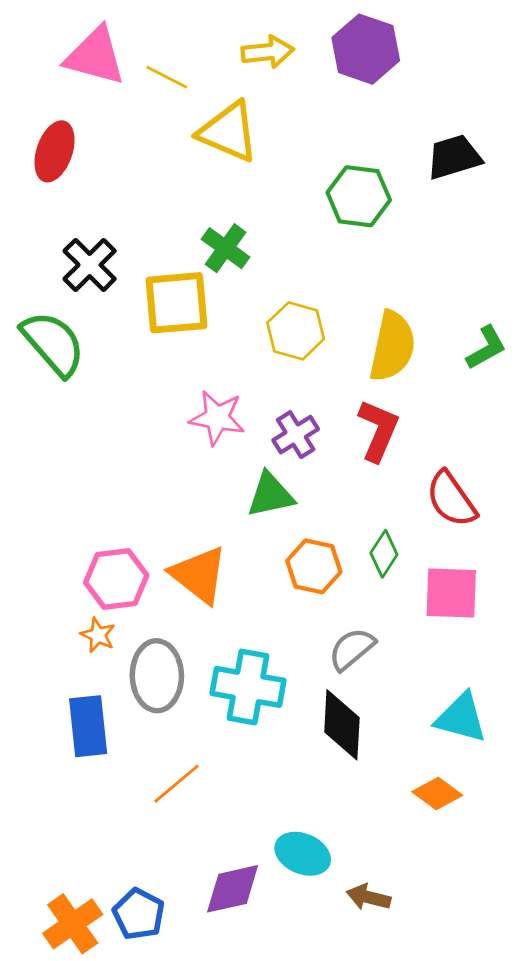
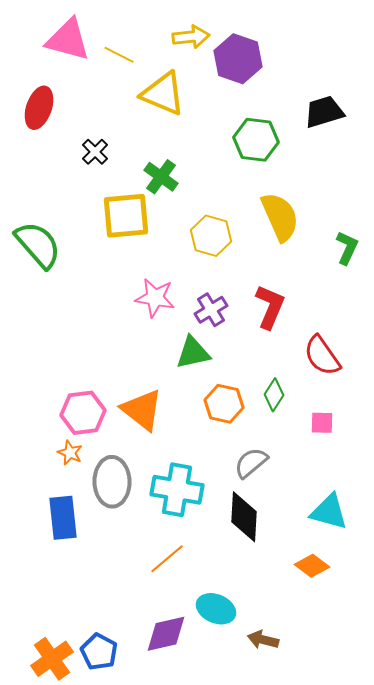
purple hexagon: (366, 49) -> (238, 59), moved
black cross: (90, 265) -> (95, 152), moved, size x0.7
yellow semicircle: (392, 346) -> (280, 217), moved, turned -36
green L-shape: (486, 348) -> (347, 248), turned -36
pink square: (451, 593) -> (322, 423), size x0.6
orange line: (176, 784) -> (167, 559), moved

